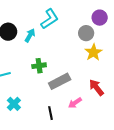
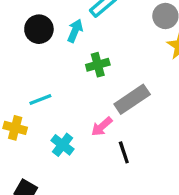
green cross: (39, 66) -> (98, 65), moved
pink arrow: (75, 103) -> (102, 127), moved

